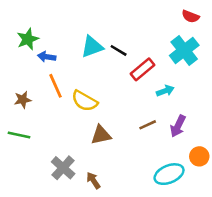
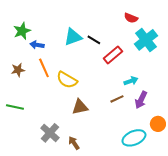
red semicircle: (190, 16) -> (131, 18), moved
cyan arrow: (165, 91) -> (131, 81), moved
brown star: (23, 100) -> (18, 70), moved

